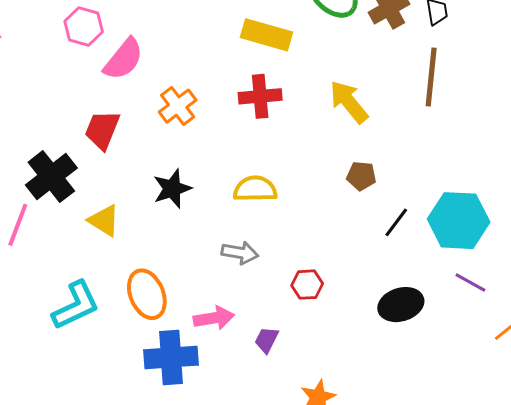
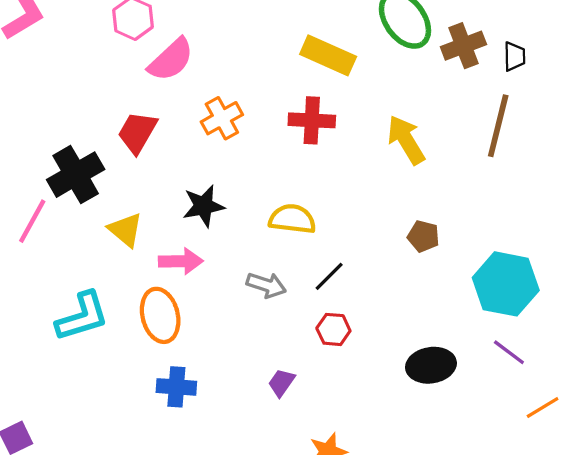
brown pentagon: (361, 176) -> (423, 236), moved
black line: (396, 222) -> (329, 276), moved
pink arrow: (214, 318) -> (181, 261), moved
blue cross: (171, 357) -> (176, 387), size x0.7

